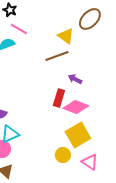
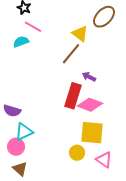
brown line: (57, 56) -> (71, 54), turned -30
red rectangle: (59, 98) -> (73, 96), size x1.4
yellow square: (78, 135) -> (92, 133), turned 35

